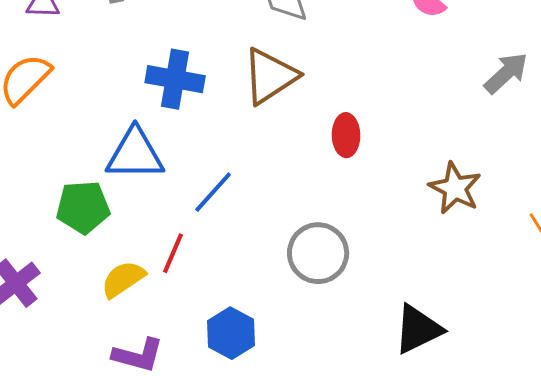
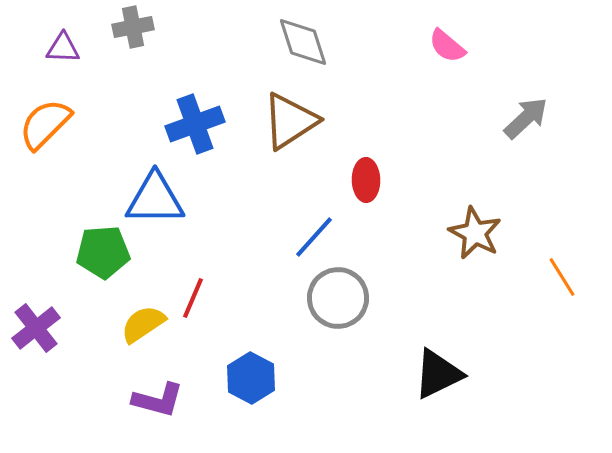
blue cross: (175, 79) -> (195, 124), turned -30
blue line: (213, 192) -> (314, 237), moved

